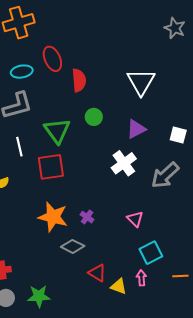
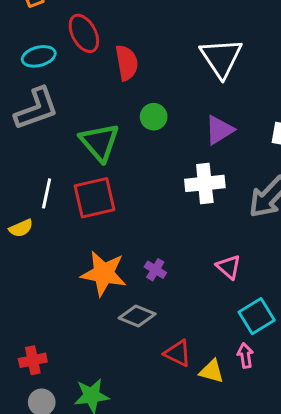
white line: (19, 147) -> (47, 193), moved, turned 30
white cross: (124, 163) -> (205, 183), turned 35

